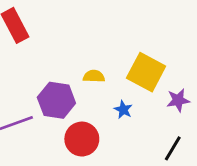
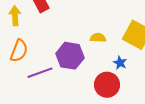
red circle: (82, 139) -> (107, 85), moved

